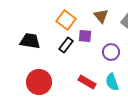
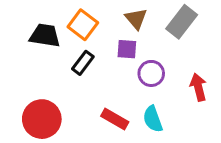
purple square: (85, 36) -> (127, 49), moved
black trapezoid: (30, 41) -> (45, 35), moved

